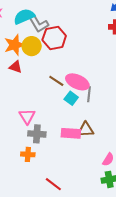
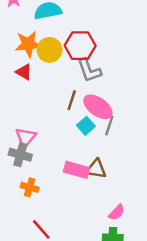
gray L-shape: (38, 24) -> (89, 70), moved
brown line: (56, 81) -> (72, 100), turned 63
gray cross: (37, 134) -> (20, 155), moved
orange cross: (28, 154) -> (30, 187), moved

